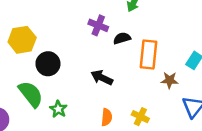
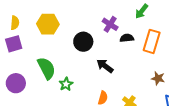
orange rectangle: (148, 55) -> (152, 41), moved
black circle: (48, 64) -> (83, 42), moved

